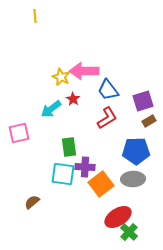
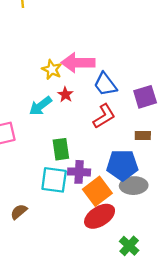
brown rectangle: (149, 121) -> (143, 136), moved, turned 32
blue pentagon: (136, 151) -> (122, 165), moved
red ellipse: (118, 217) -> (100, 216), moved

